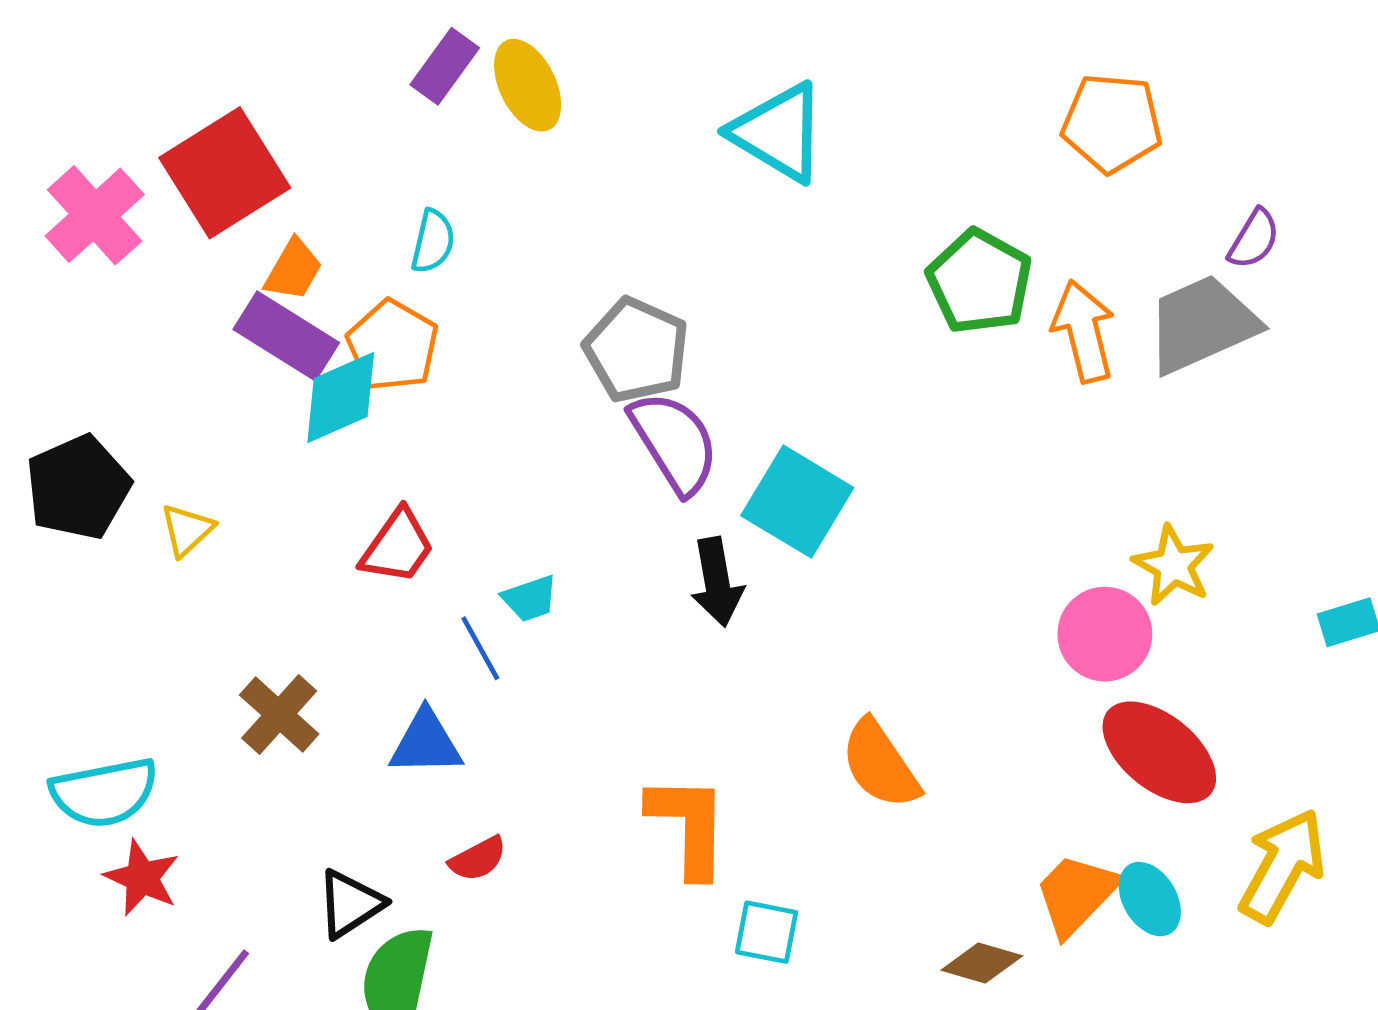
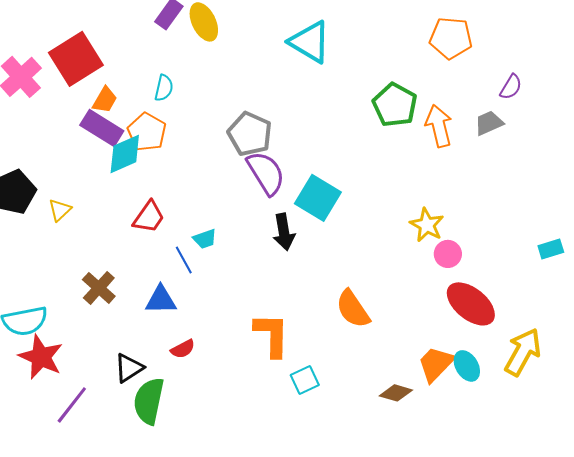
gray trapezoid: (1202, 324) -> (489, 123), size x0.6
yellow star: (1173, 565) -> (427, 225), moved
pink circle: (1105, 634) -> (448, 254), size x0.7
red star: (142, 878) -> (41, 357), size x1.4
cyan square: (767, 932) -> (305, 380), turned -36

